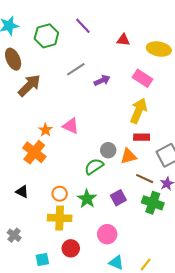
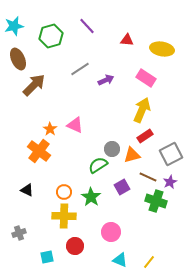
red rectangle: (142, 137) -> (145, 136), turned -35
purple square: (118, 198) -> (122, 187), moved
gray cross: (14, 235) -> (19, 233), turned 32

